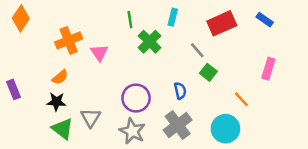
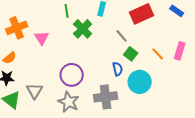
blue semicircle: (180, 91) -> (118, 69), moved
orange line: (241, 99) -> (158, 54), moved
gray cross: (178, 125) -> (106, 97), turned 30
cyan circle: (225, 129) -> (140, 82), moved

